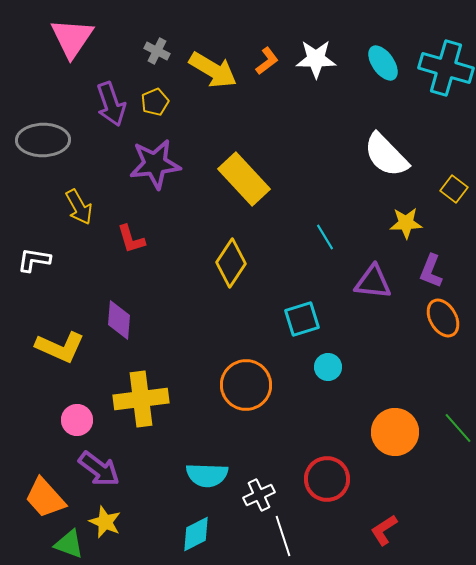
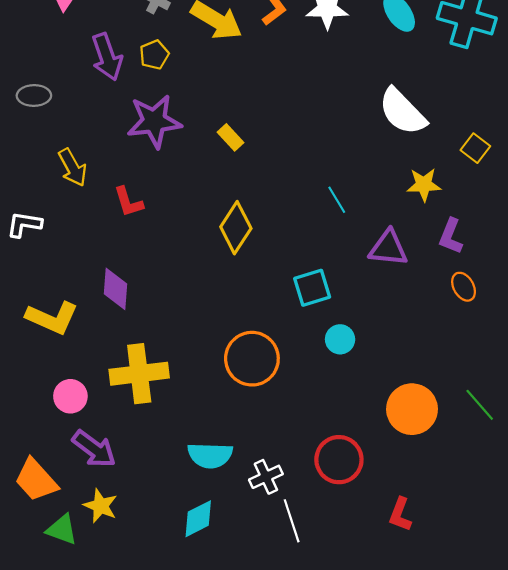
gray ellipse: (43, 140) -> (34, 96), size x0.6
yellow rectangle: (244, 179) -> (230, 137), moved, size x0.5
orange ellipse: (443, 318) -> (464, 287), size x0.7
red L-shape: (384, 530) -> (400, 514), turned -36

